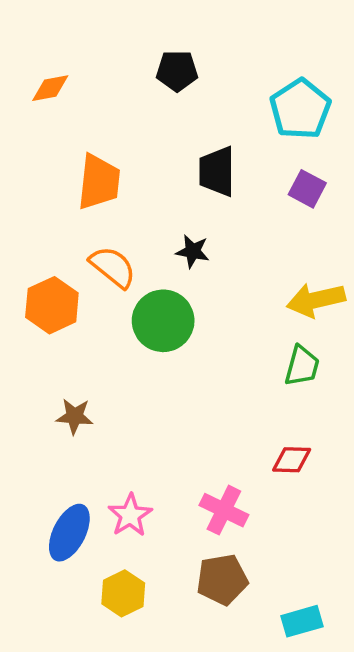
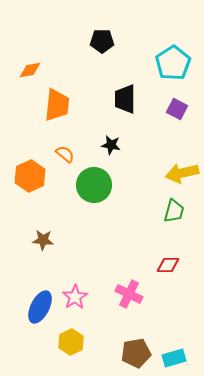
orange diamond: (50, 88) -> (30, 70), moved
orange semicircle: (113, 267) -> (65, 154), size x0.7
brown pentagon: (222, 579) -> (136, 353), moved

